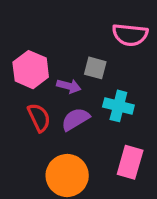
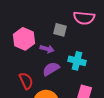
gray square: (95, 68) -> (60, 30), moved
red semicircle: (39, 118) -> (26, 81), moved

